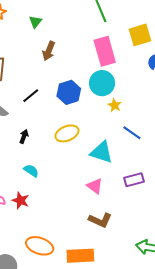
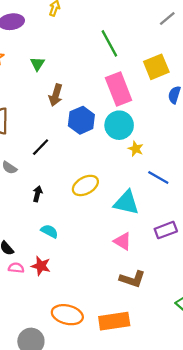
blue hexagon: (69, 92) -> (81, 120), moved

